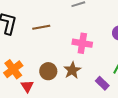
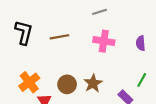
pink cross: (82, 43) -> (104, 41), moved

